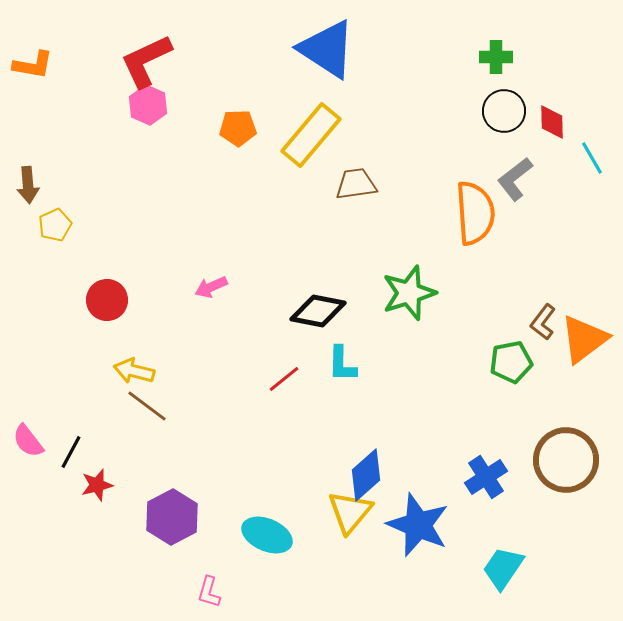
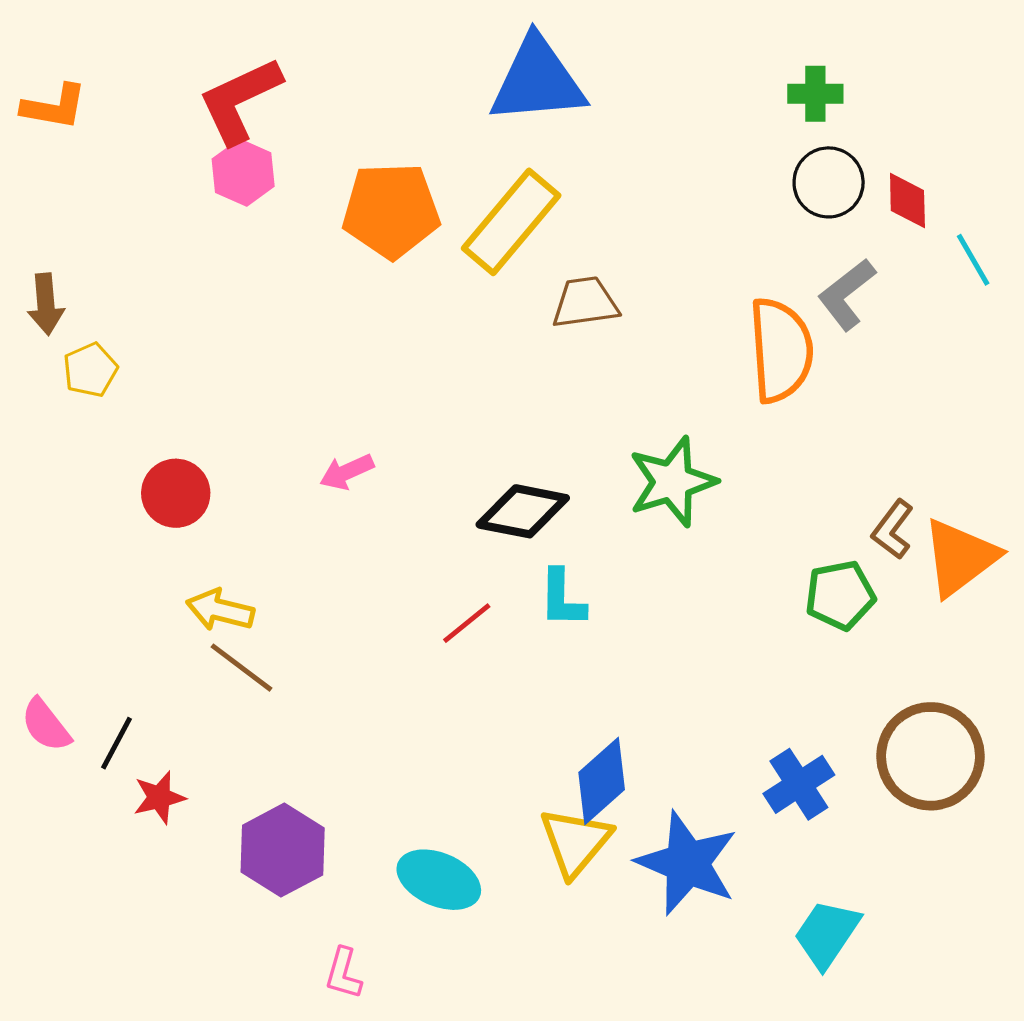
blue triangle: (327, 49) -> (537, 81), turned -38
orange pentagon: (238, 128) -> (391, 210), size x1.6

